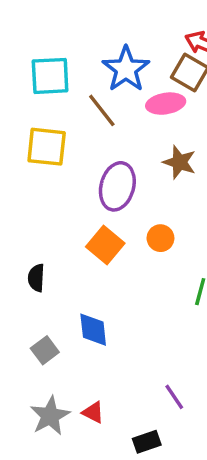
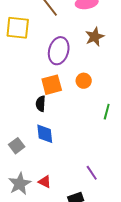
brown star: (179, 162) -> (95, 37), turned 30
orange square: (105, 245) -> (52, 85), turned 35
black semicircle: (36, 278) -> (41, 104), moved

